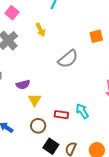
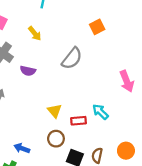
purple semicircle: (23, 85) -> (28, 71), moved, turned 40
yellow triangle: (35, 100) -> (55, 111), moved

